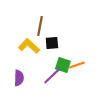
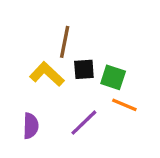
green square: (63, 65) -> (113, 77), moved
orange line: (77, 65) -> (124, 105), turned 42

